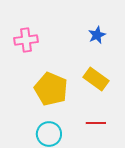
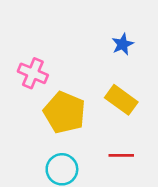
pink cross: (26, 40) -> (33, 73), moved, turned 30

